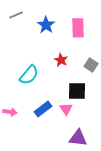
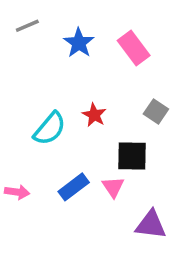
pink rectangle: (78, 28) -> (134, 48), turned -36
red star: (61, 60) -> (94, 115), moved
purple triangle: (78, 138) -> (151, 225), moved

